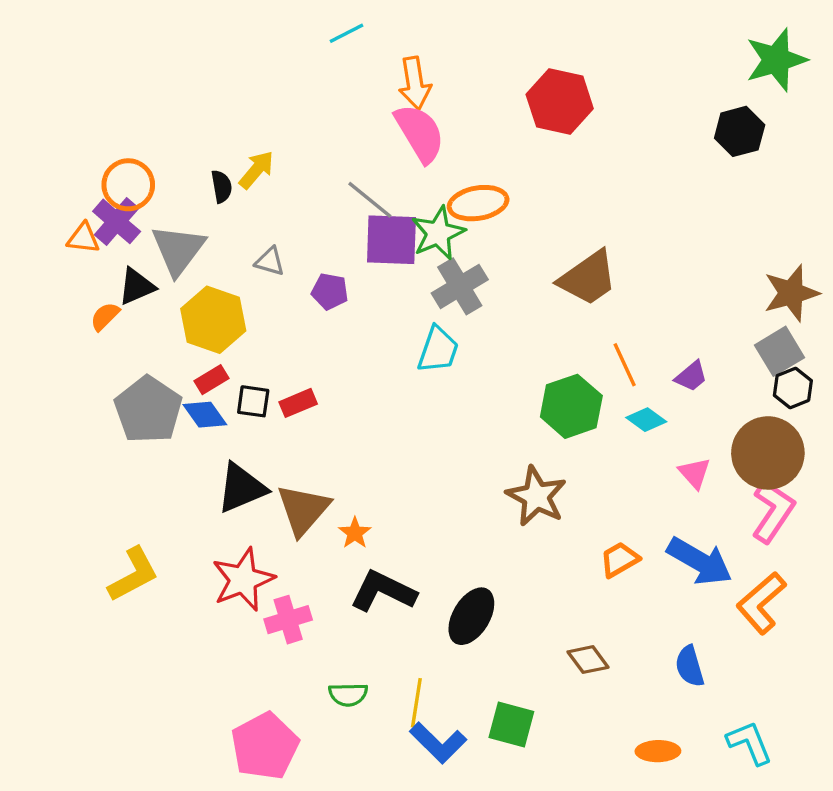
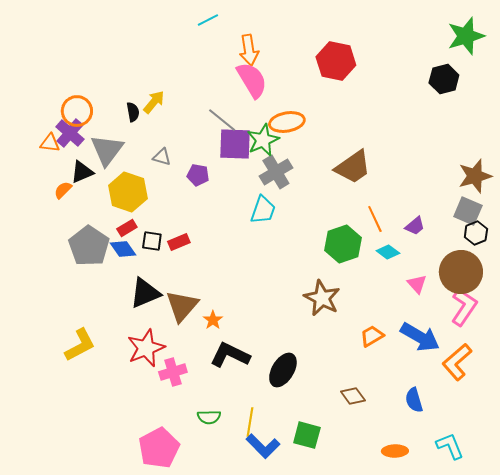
gray square: (780, 351) -> (468, 211), turned -36

